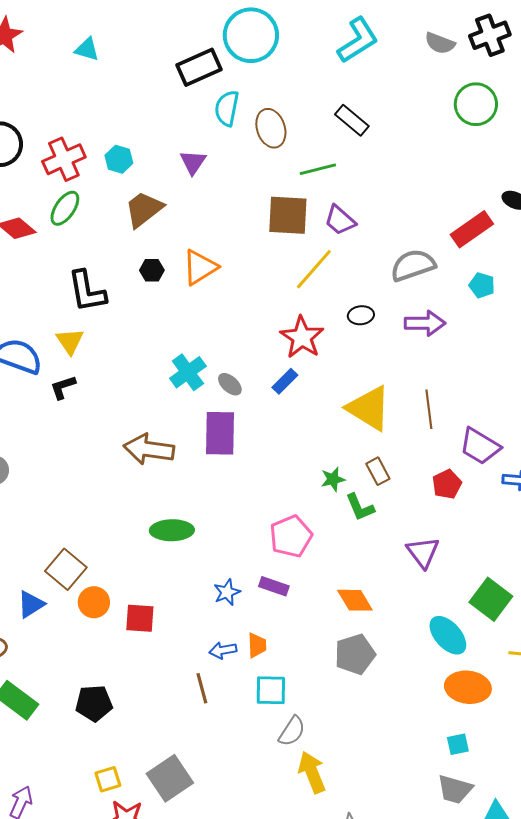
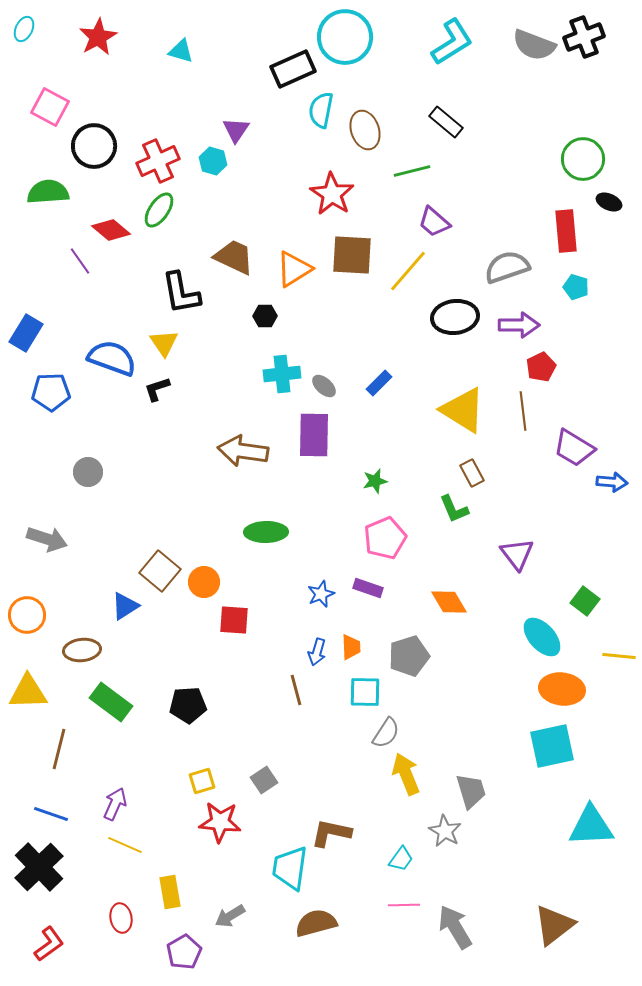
gray semicircle: (440, 43) -> (534, 45), size x1.4
green circle: (476, 104) -> (583, 159), moved
purple triangle: (193, 162) -> (236, 130), moved
brown trapezoid: (144, 209) -> (234, 257), moved, turned 63
brown square: (288, 215) -> (352, 255), moved
red rectangle: (472, 229) -> (566, 231), turned -60
black hexagon: (152, 270) -> (265, 316), moved
black ellipse: (361, 315) -> (455, 317), size x1.8
red star: (302, 337) -> (332, 194), moved
cyan cross: (188, 372) -> (282, 374), turned 30
green star: (333, 479) -> (375, 481), moved
red pentagon: (447, 484) -> (541, 367), moved
green square: (491, 599) -> (585, 601), size x0.7
orange circle: (94, 602) -> (204, 582), moved
blue arrow: (223, 650) -> (317, 652), turned -64
gray pentagon: (355, 654) -> (409, 656), moved
cyan square: (458, 744) -> (552, 746), size x2.0
gray square: (170, 778) -> (264, 780), size x0.6
gray trapezoid: (455, 789) -> (471, 791), moved, turned -123

